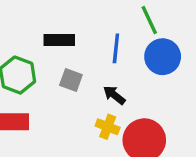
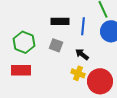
black rectangle: (59, 40) -> (60, 21), moved

